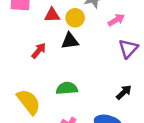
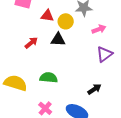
yellow semicircle: (29, 102) -> (15, 83), turned -45

